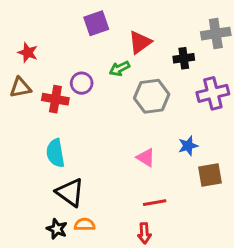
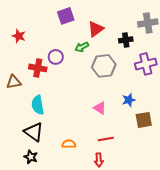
brown triangle: (20, 87) -> (14, 82), moved
black triangle: (70, 192) -> (34, 132), moved
orange semicircle: (85, 225) -> (69, 144), moved
black star: (57, 229) -> (31, 157), moved

